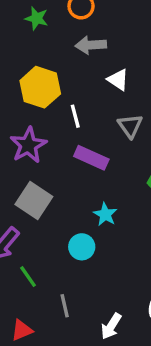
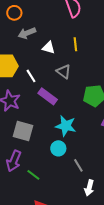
purple rectangle: (91, 158) -> (48, 96), turned 30
cyan star: (105, 214) -> (66, 126), size x1.5
gray line: (65, 306) -> (78, 165), moved

